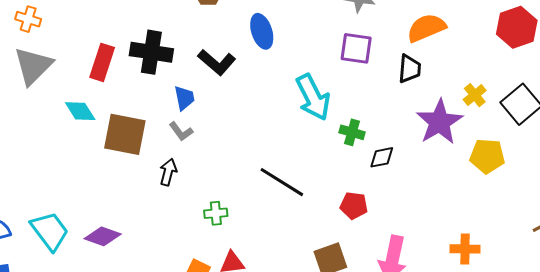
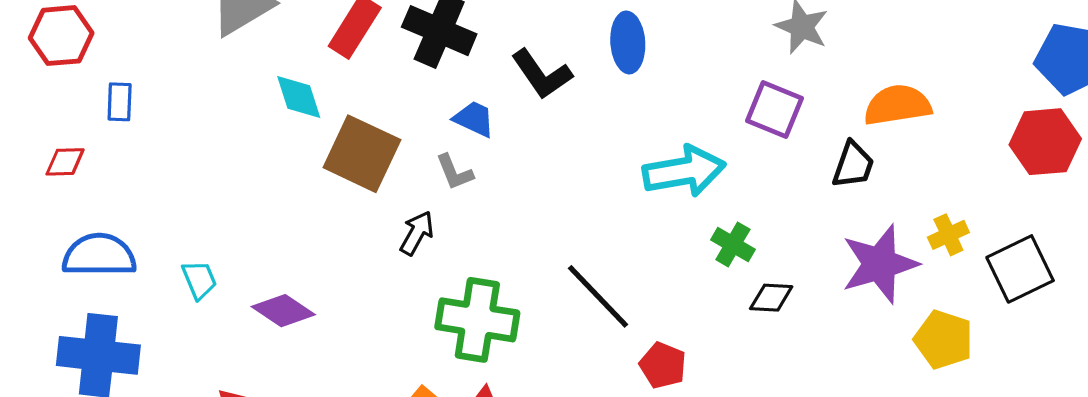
cyan arrow: (313, 97) -> (684, 171), turned -87
blue trapezoid: (184, 98) -> (474, 119), turned -68
red pentagon: (354, 206) -> (663, 365), moved
green cross: (216, 213) -> (477, 320), size x2.0
cyan trapezoid: (50, 231) -> (199, 280), size x0.6

